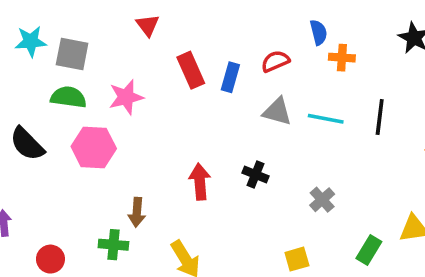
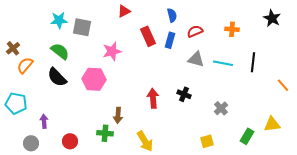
red triangle: (148, 25) -> (124, 11), turned 40
blue semicircle: (319, 32) -> (172, 15), moved
green semicircle: (68, 97) -> (60, 51), moved, turned 30

